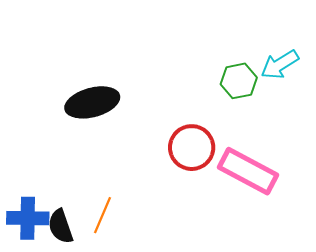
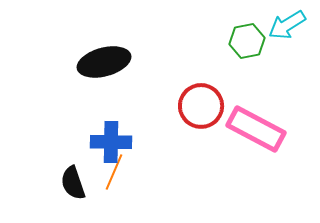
blue cross: (28, 218) -> (111, 142), moved

